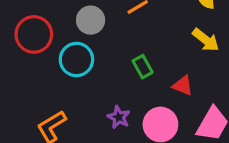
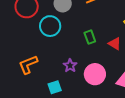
red triangle: (183, 86) -> (115, 44), moved

